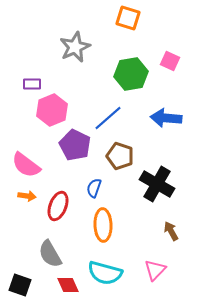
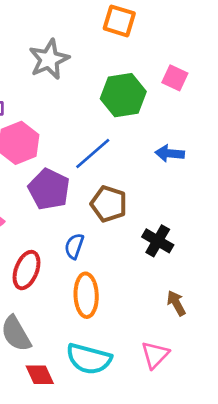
blue arrow: (166, 118) -> (170, 153), size x0.7
black cross: (157, 184) -> (158, 241), size x0.7

